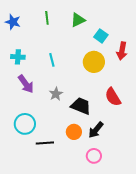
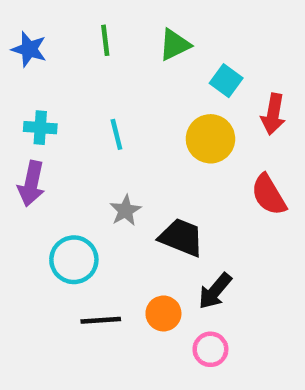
purple arrow: (26, 84) -> (31, 184), moved, turned 48
red semicircle: (113, 97) -> (269, 195), moved
cyan circle: (25, 124) -> (74, 260), moved
orange circle: (74, 132) -> (163, 313), moved

